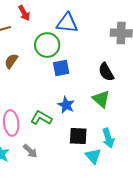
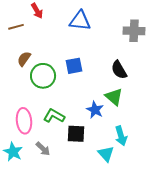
green circle: (47, 45) -> (43, 76), moved
blue star: (66, 105) -> (95, 110), moved
black square: (78, 136) -> (76, 134), moved

